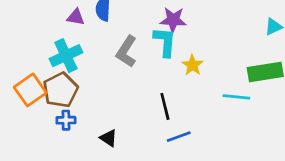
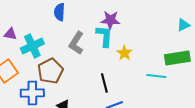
purple triangle: (76, 17) -> (10, 34), moved
brown pentagon: (60, 90) -> (50, 71), moved
blue cross: (66, 120) -> (32, 93), size x1.6

